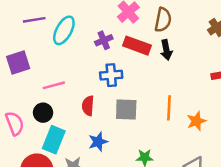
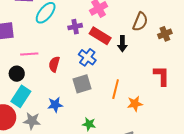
brown semicircle: (163, 20) -> (140, 22), moved
blue cross: (111, 75) -> (87, 57), moved, turned 30
red semicircle: (88, 106) -> (54, 64), moved
gray square: (126, 109) -> (82, 84), turned -30

